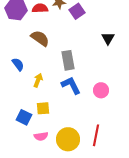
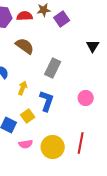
gray rectangle: (68, 60) -> (53, 68), turned 36
blue L-shape: (71, 85) -> (47, 101), moved, turned 45
yellow square: (43, 108) -> (28, 116), turned -32

